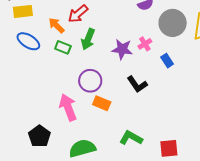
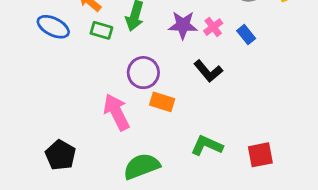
pink cross: (145, 44) -> (213, 27), moved
black pentagon: (39, 136) -> (60, 155), moved

